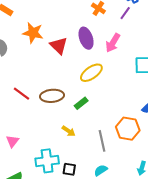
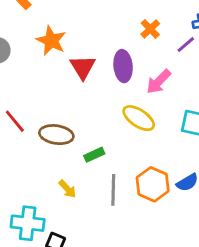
yellow ellipse: (91, 73) -> (139, 118), moved, turned 55
orange hexagon: (128, 129) -> (153, 184), moved
gray line: (102, 141) -> (113, 190), moved

